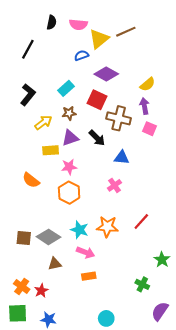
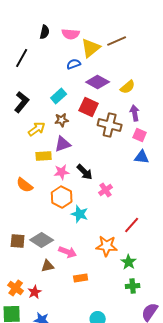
yellow semicircle: (147, 84) -> (128, 87), moved
black arrow: (97, 138) -> (85, 172), moved
blue triangle: (122, 158) -> (142, 157), moved
orange star: (107, 227) -> (107, 246), moved
cyan star: (79, 230) -> (80, 214), moved
pink arrow: (86, 252) -> (68, 252), moved
green star: (162, 260) -> (129, 262), moved
green cross: (142, 284) -> (133, 286), turned -32

